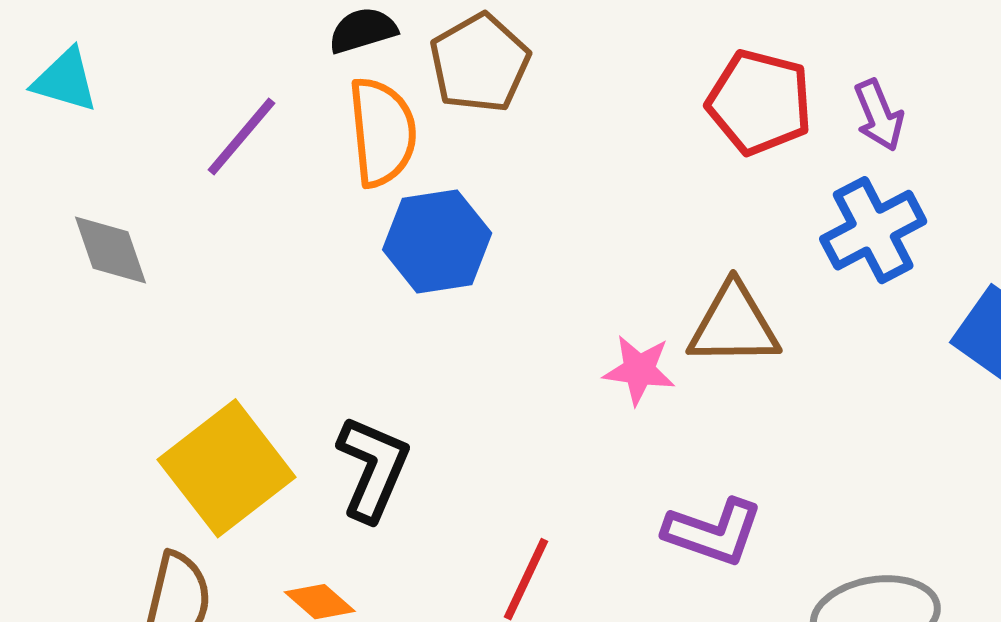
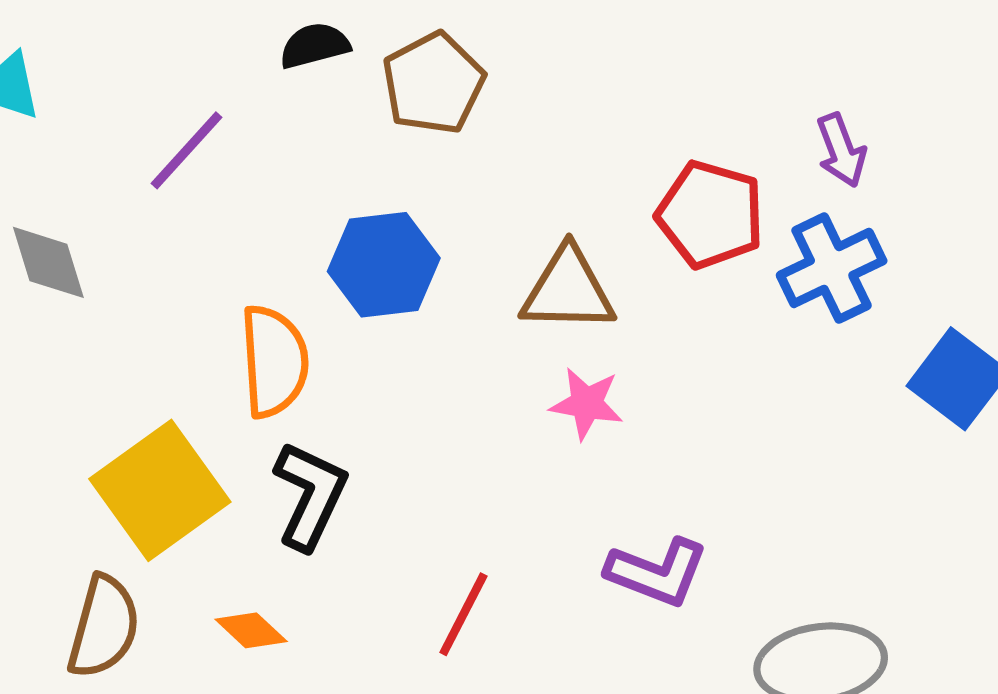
red pentagon: (759, 102) -> (710, 215), moved
orange semicircle: (382, 132) -> (274, 361), moved
brown triangle: (734, 325) -> (568, 290), moved

